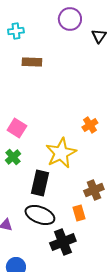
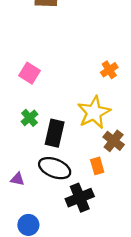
yellow star: (61, 153) -> (94, 112), moved
green cross: (13, 157) -> (29, 118), moved
brown cross: (94, 190) -> (114, 141), turned -30

